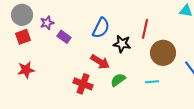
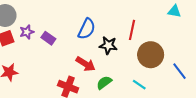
purple star: (47, 23) -> (27, 32), moved
cyan line: (152, 82) -> (139, 85), turned 40

